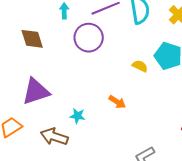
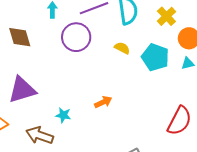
yellow semicircle: (140, 66) -> (122, 48), moved
orange arrow: (117, 102) -> (103, 102), turned -60

